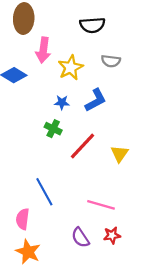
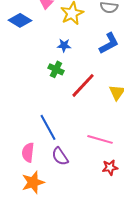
blue L-shape: (96, 100) -> (109, 43), moved
purple semicircle: (80, 238) -> (60, 156), moved
orange star: (28, 252) -> (33, 182), turned 30

